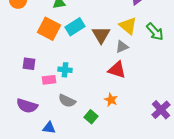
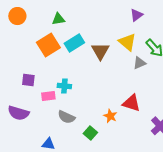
orange square: (49, 29) -> (48, 45), turned 30
gray triangle: (122, 47) -> (139, 63), moved
red triangle: (117, 70) -> (131, 103), moved
purple semicircle: (27, 106) -> (18, 113), moved

